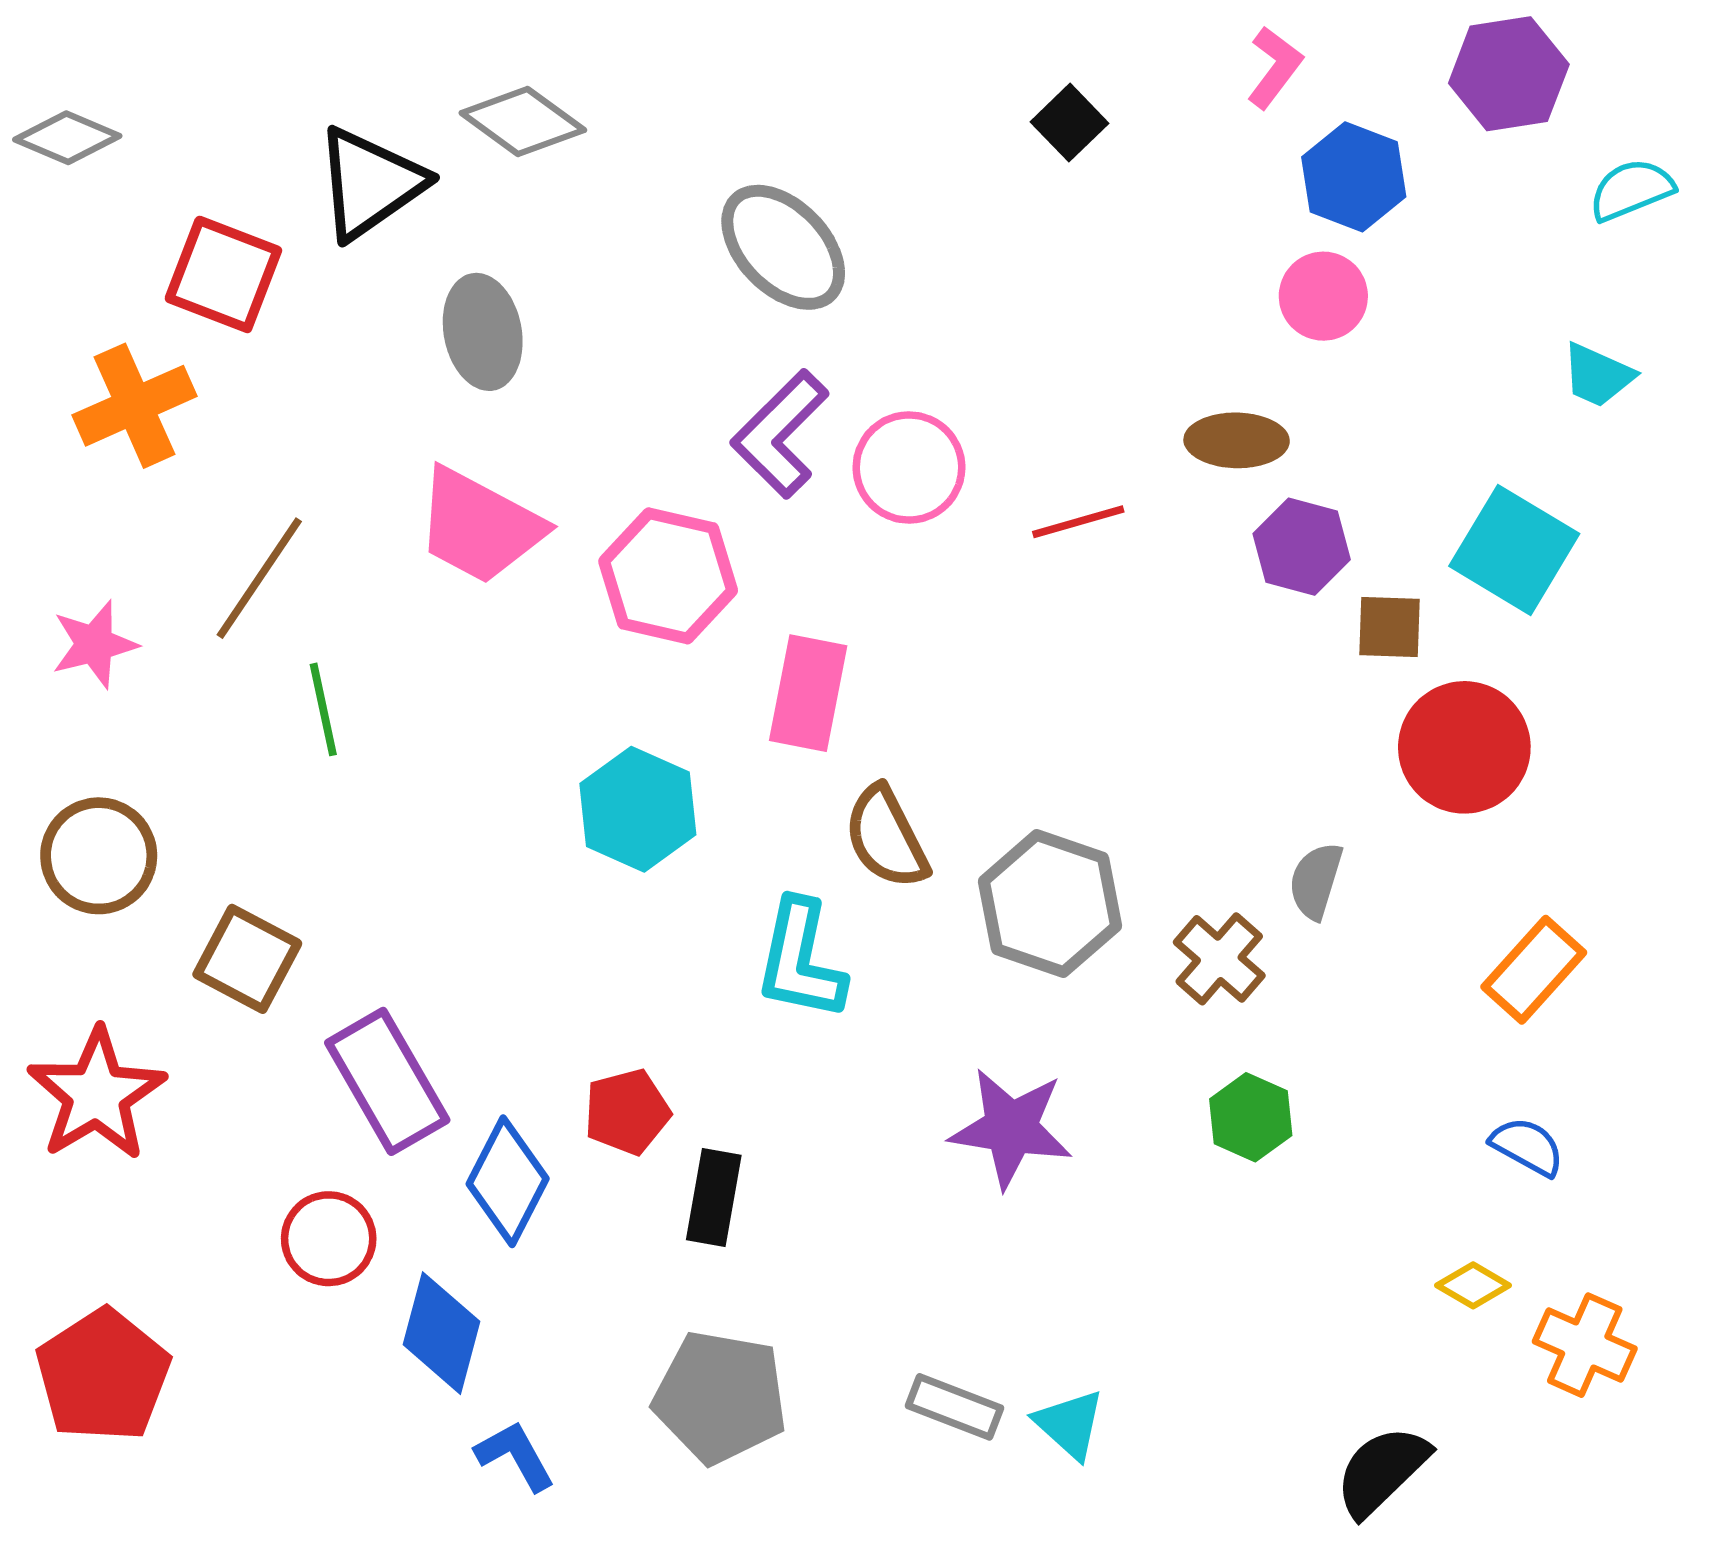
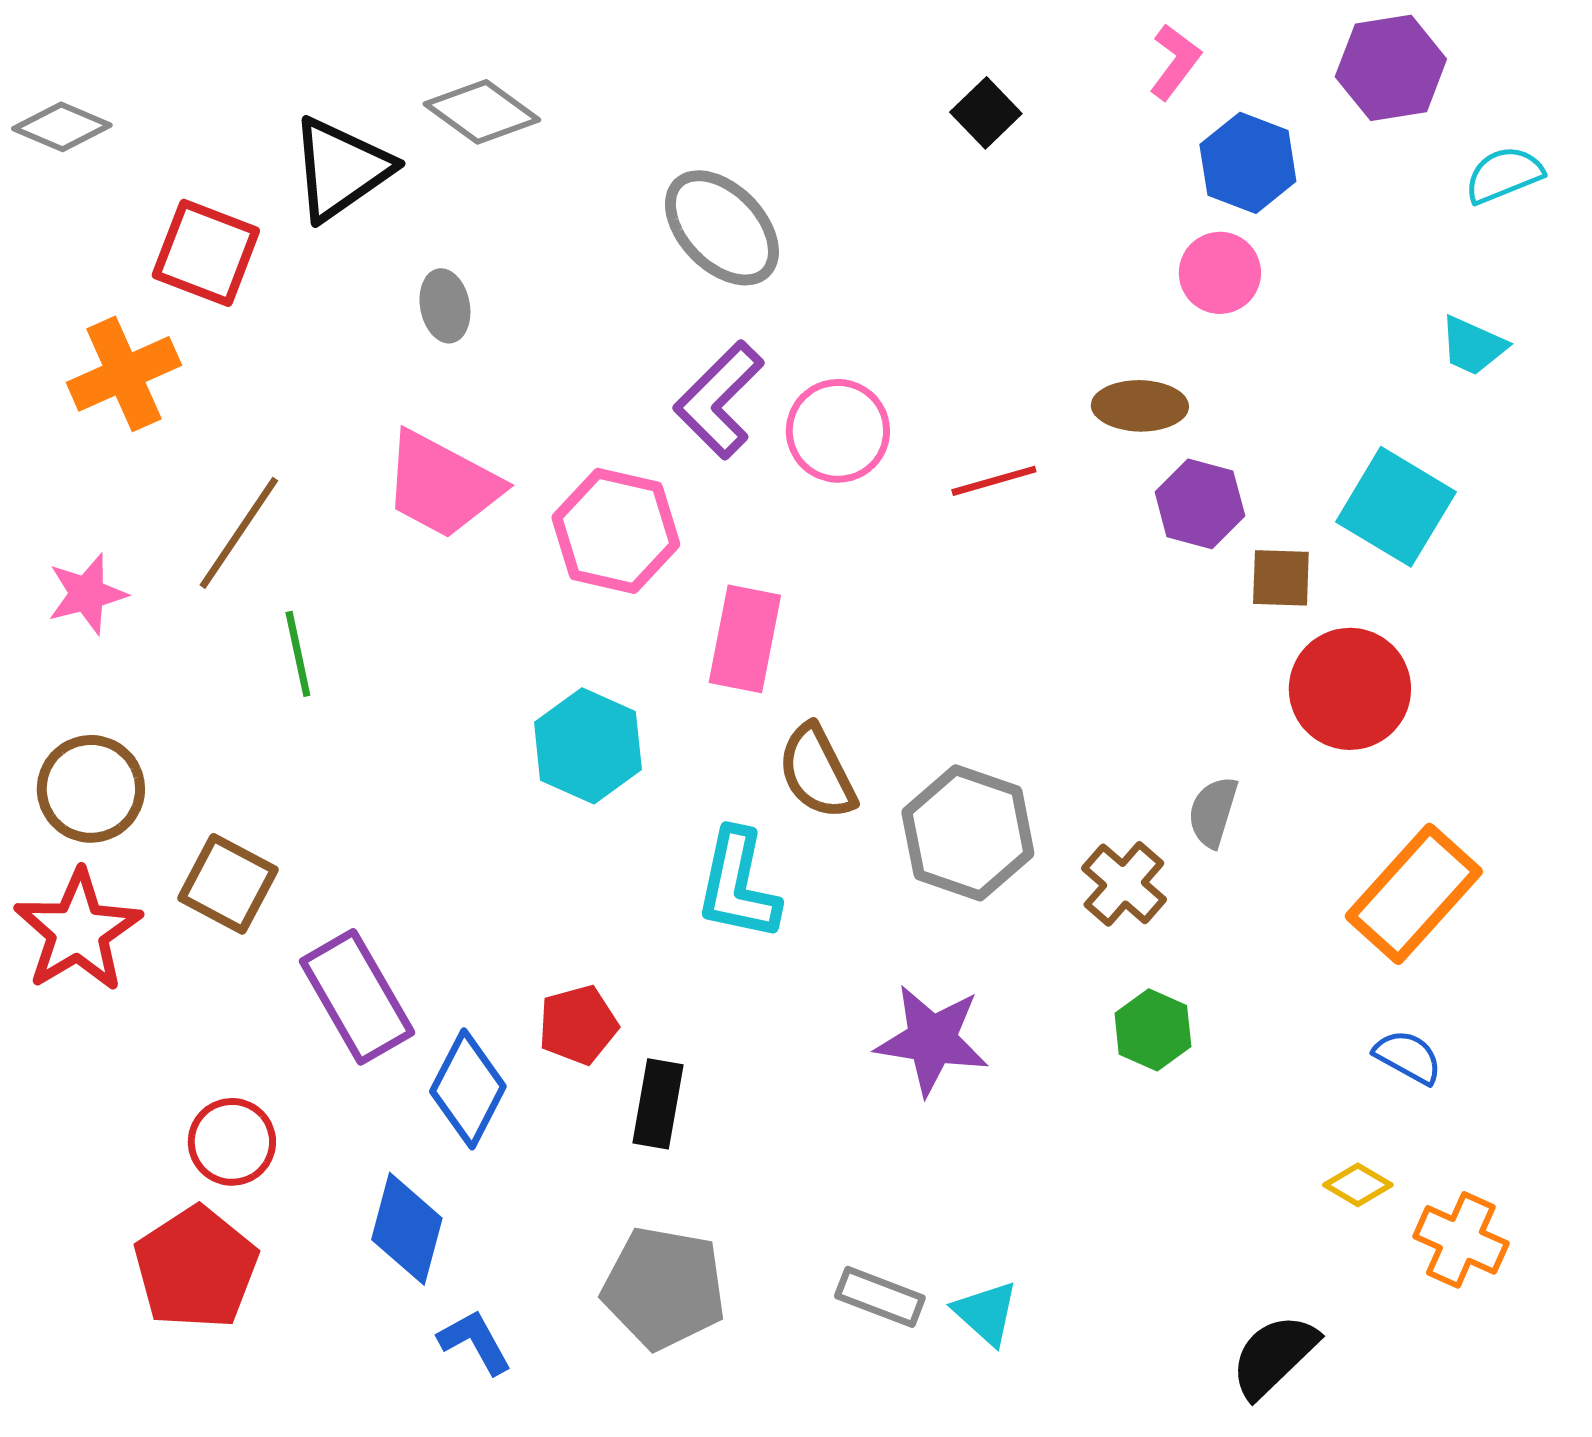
gray ellipse: (483, 332) -> (445, 306), size x0.7
orange rectangle: (1534, 970) -> (1414, 894), size x1.4
red star: (97, 1094) -> (78, 931), moved
red circle: (329, 1239) -> (232, 1142), moved
red pentagon: (103, 1375) -> (196, 1268), moved

